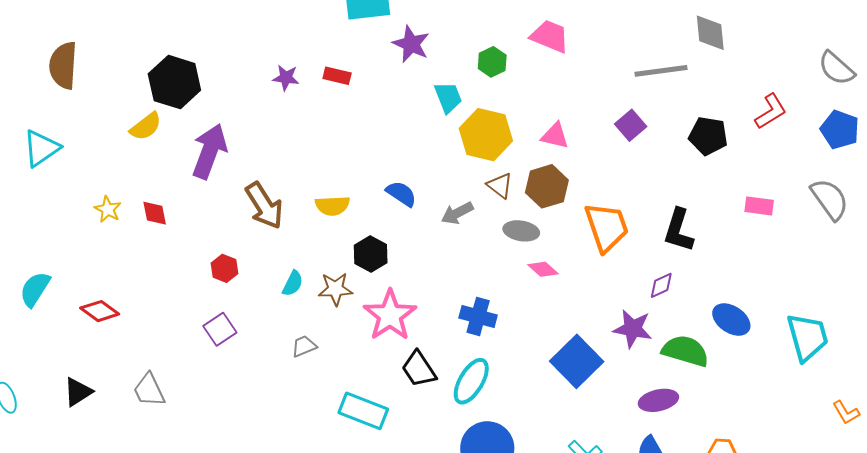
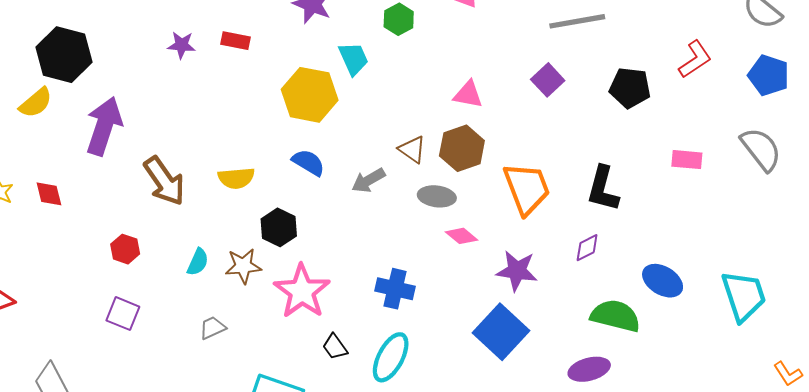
yellow hexagon: (486, 135) -> (310, 95), moved
purple square: (220, 329) -> (123, 314), turned -32
purple star: (633, 329) -> (517, 271), moved
black trapezoid: (419, 369) -> (335, 347), size x0.7

